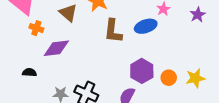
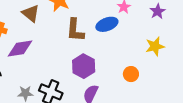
purple hexagon: (142, 71) -> (84, 66), moved
yellow star: (195, 78) -> (155, 46), moved

